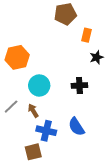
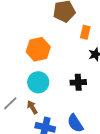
orange hexagon: (17, 57) -> (38, 49), moved

